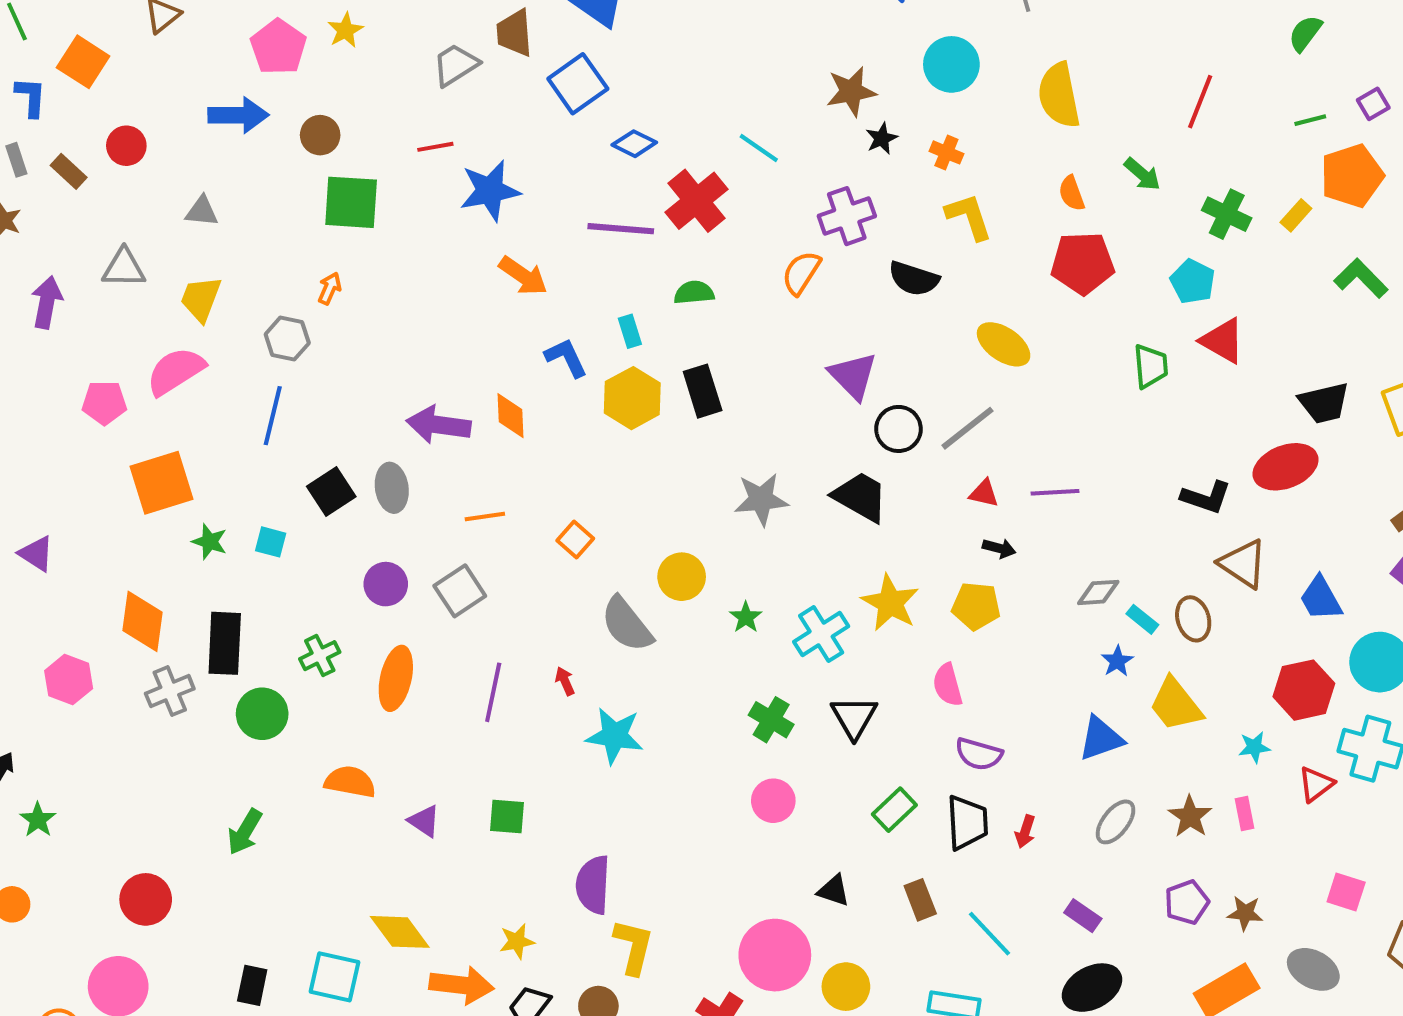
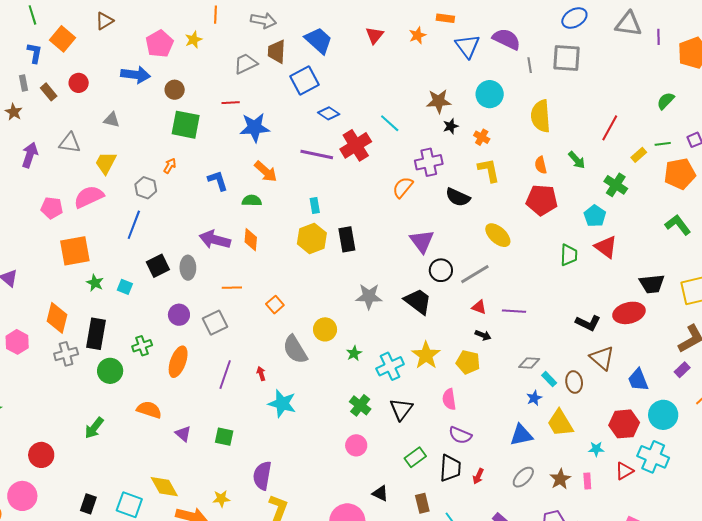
yellow rectangle: (1296, 215) -> (639, 155), moved
green semicircle: (694, 293) -> (252, 201), moved
blue L-shape: (566, 358) -> (218, 181), moved

